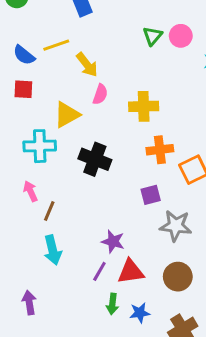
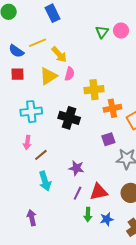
yellow cross: (144, 106) -> (94, 90), moved
yellow triangle: (67, 115) -> (48, 76), moved
pink arrow: (30, 191) -> (27, 142), turned -144
brown line: (49, 211) -> (41, 155), turned 32
purple star: (113, 242) -> (76, 168), moved

